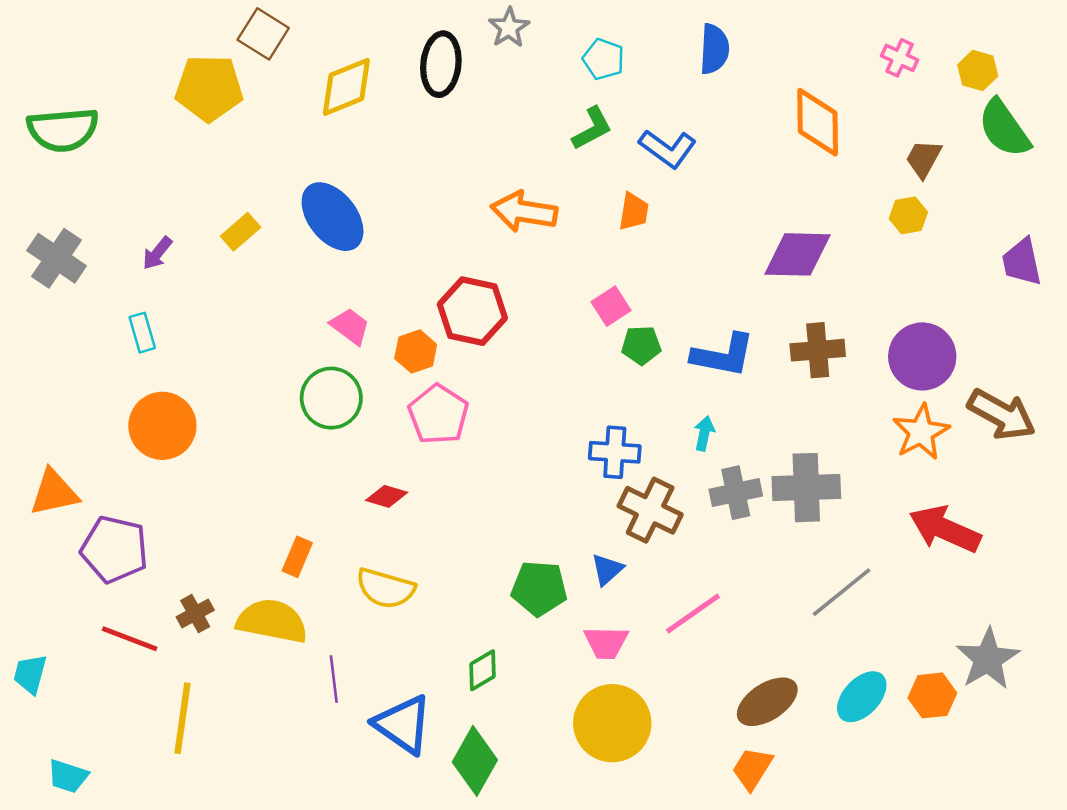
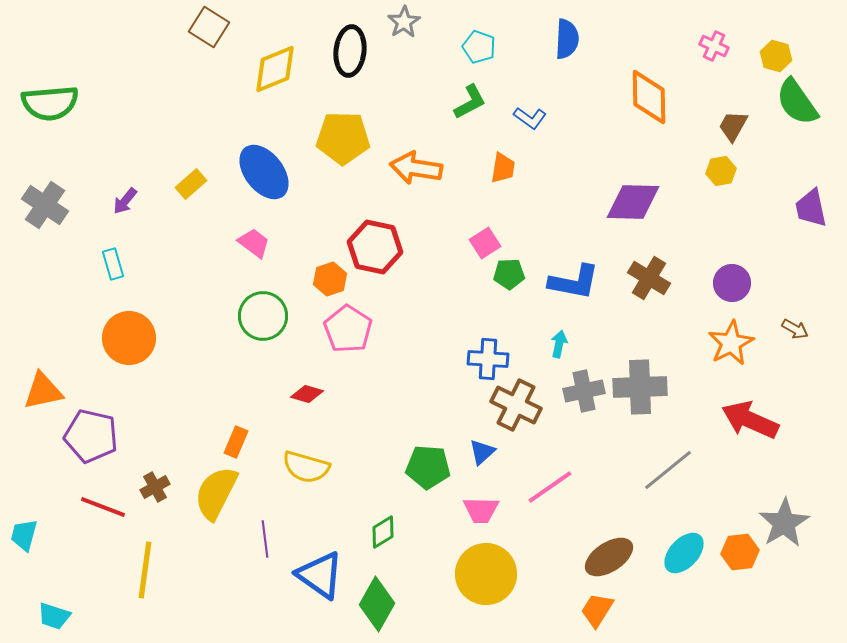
yellow pentagon: (209, 88) -> (343, 138), moved
blue L-shape: (668, 149) -> (530, 118), size x0.7
pink trapezoid: (350, 326) -> (254, 243), moved
brown cross: (818, 350) -> (649, 278), turned 36
purple circle: (922, 356) -> (732, 283), size x0.7
brown arrow: (1002, 414) -> (795, 329), size x0.5
yellow semicircle: (272, 621) -> (216, 493), turned -74

